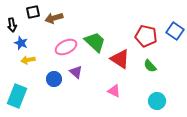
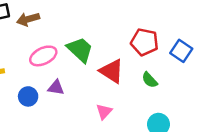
blue square: (175, 31) -> (181, 51), moved
purple triangle: (76, 72) -> (56, 88), turned -32
pink triangle: (114, 91) -> (104, 112), turned 48

